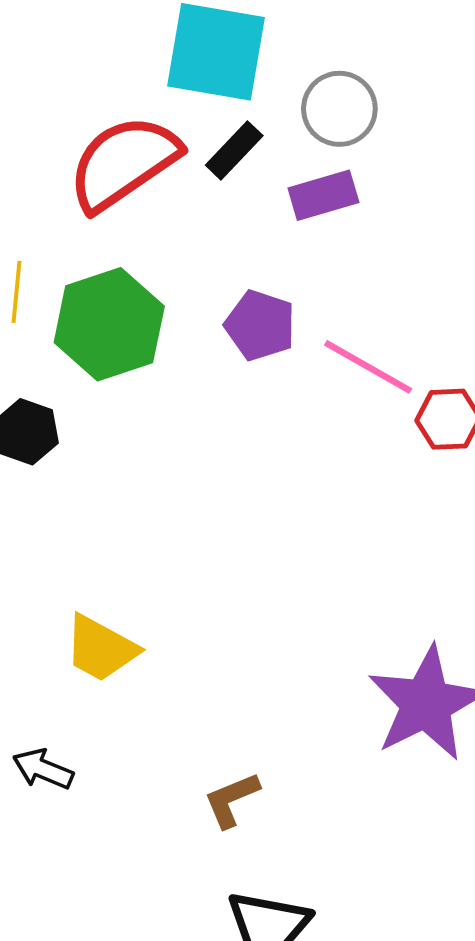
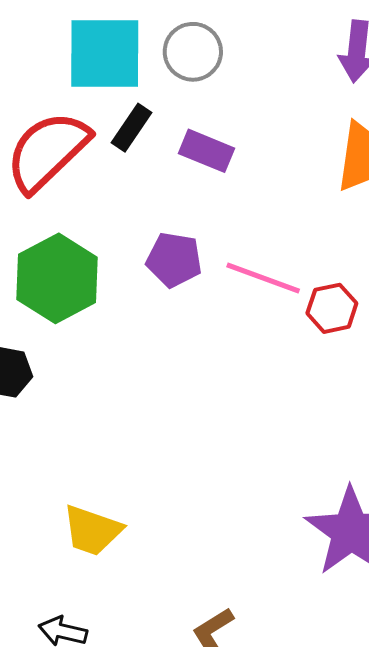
gray circle: (339, 109) -> (193, 52), moved
purple rectangle: (323, 195) -> (206, 151), turned 48

